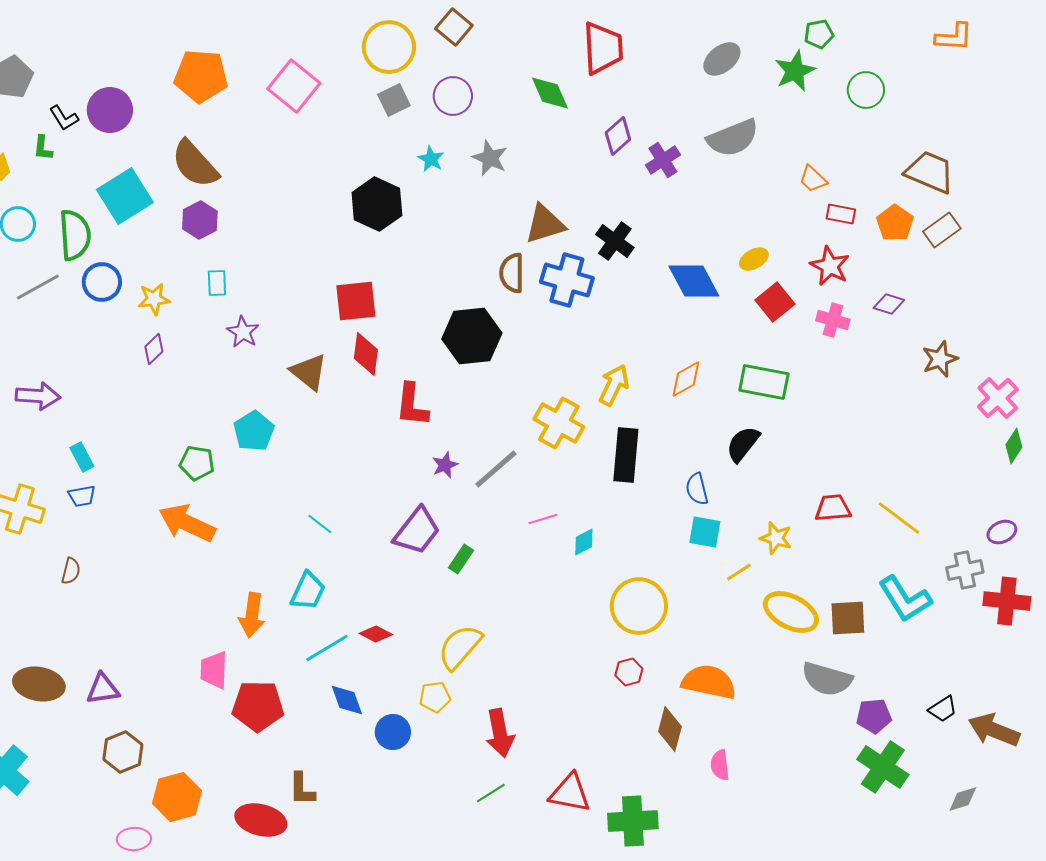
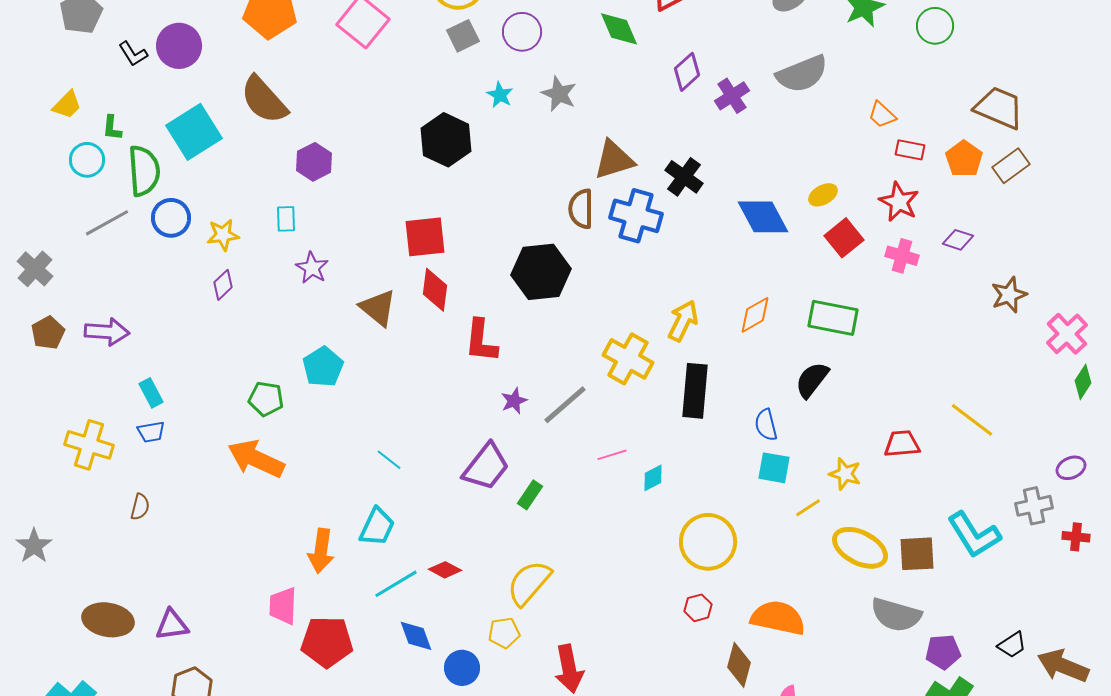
green L-shape: (43, 148) -> (112, 128), moved
purple hexagon: (200, 220) -> (314, 162), moved
yellow line: (899, 518) -> (972, 420), moved
red cross: (1007, 601) -> (1076, 537), size x0.6

